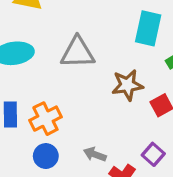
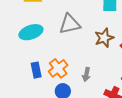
gray arrow: (95, 154) -> (86, 74), moved, turned -88

